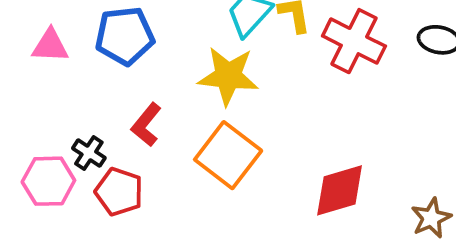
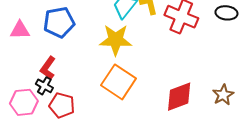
red L-shape: (146, 125) -> (48, 68), moved
brown star: (431, 218) -> (223, 95), moved

